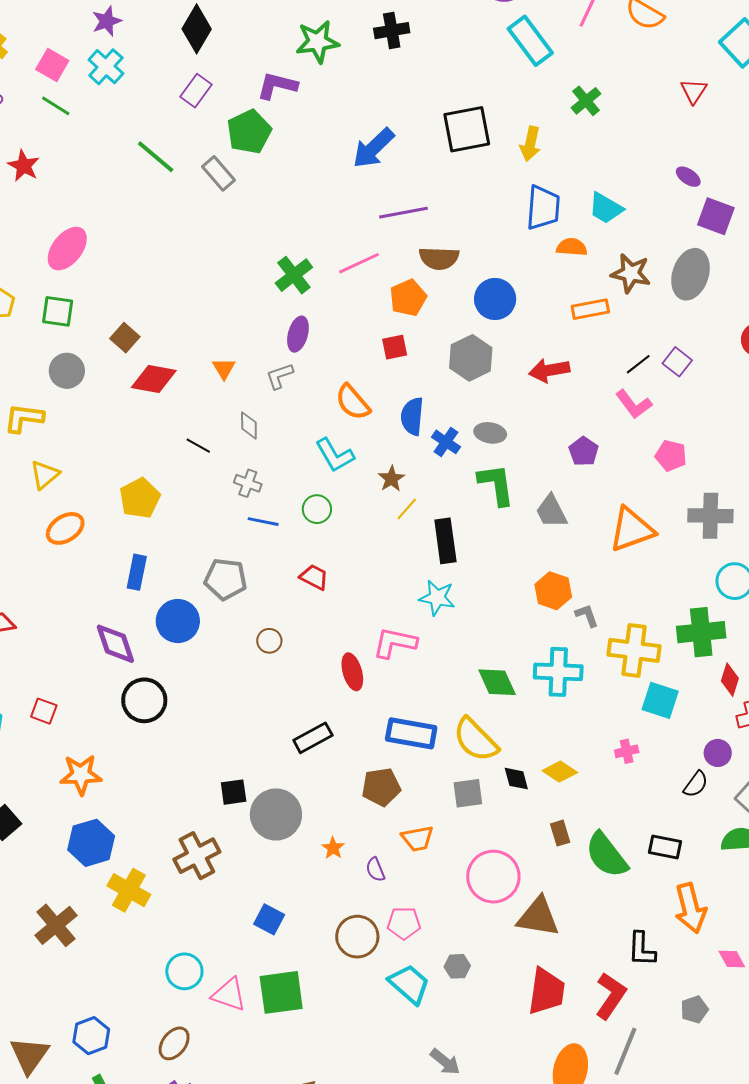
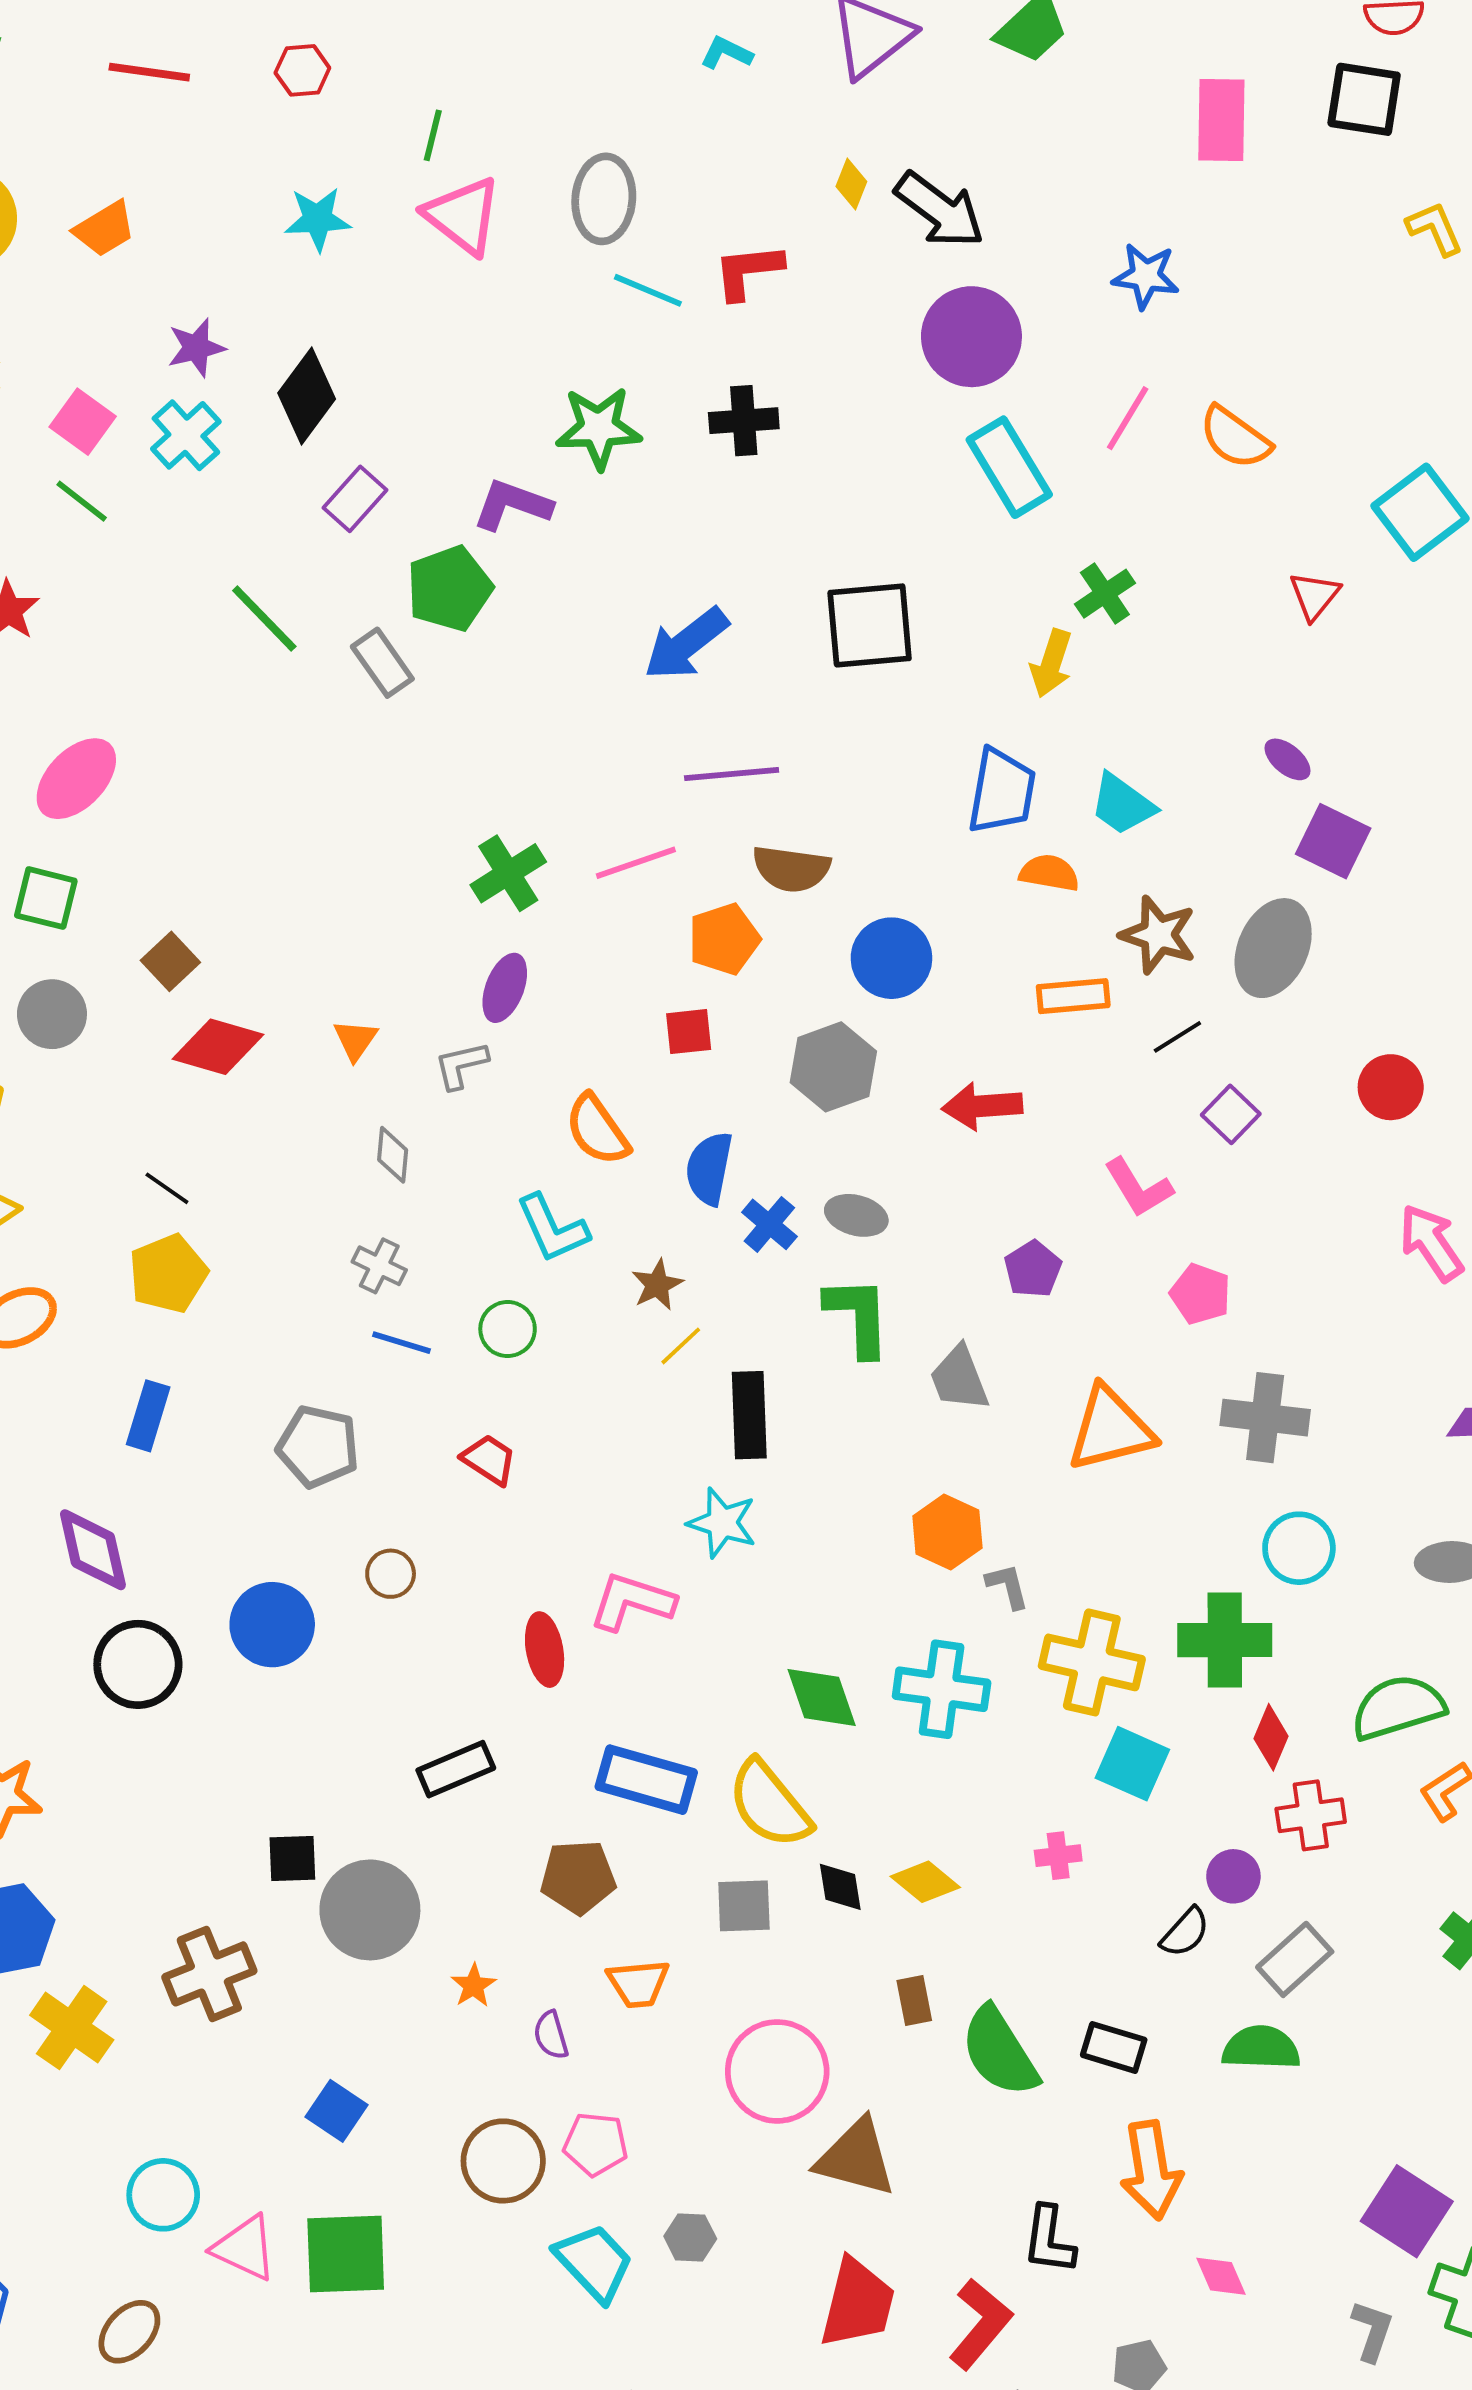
black diamond: (197, 29) -> (307, 396), moved
yellow arrow: (530, 144) -> (1051, 663), moved
black line: (638, 364) -> (1177, 1037), moved
black line: (198, 446) -> (167, 1188), moved
blue circle: (178, 621) -> (272, 1625), moved

